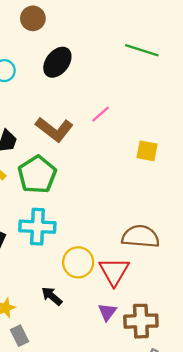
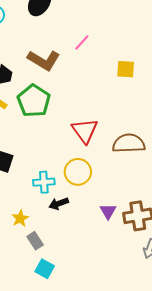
cyan cross: (37, 227) -> (44, 182), moved, size x0.7
red triangle: (114, 271) -> (85, 131), moved
black arrow: (52, 296) -> (59, 204), turned -54

